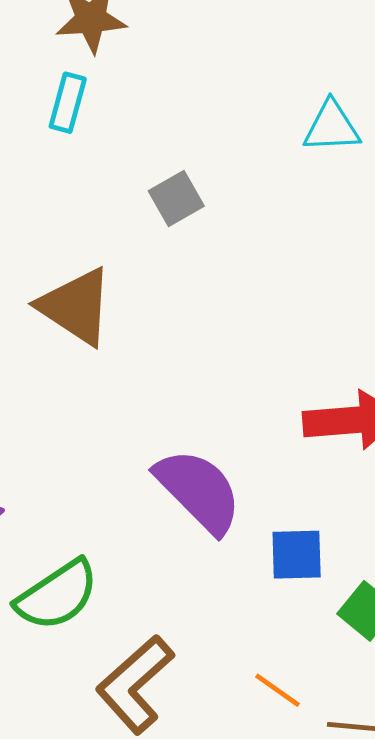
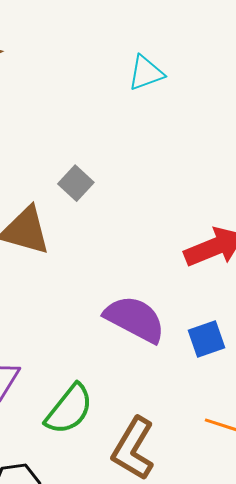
gray square: (176, 199) -> (76, 183), moved

